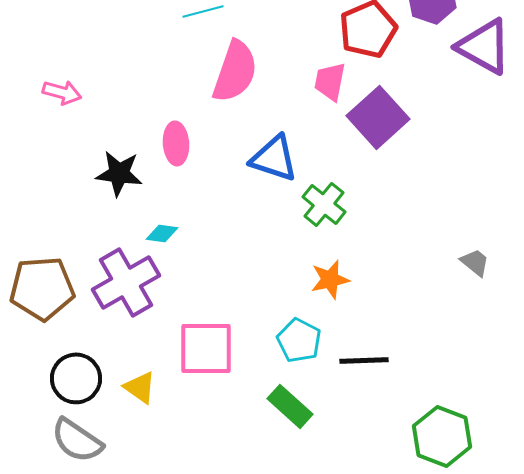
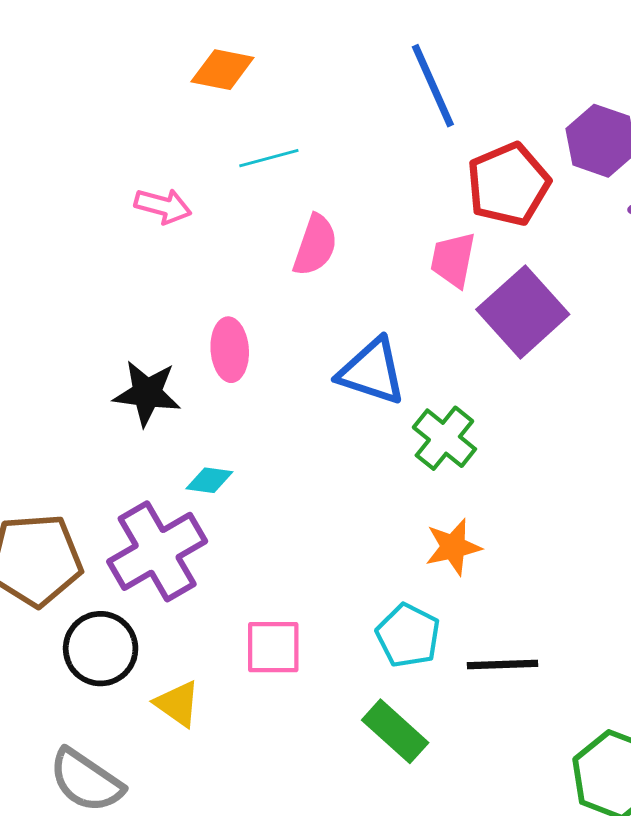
pink semicircle: (235, 71) -> (315, 245), size x0.7
pink arrow: (62, 92) -> (163, 206), moved
pink square: (206, 348) -> (273, 647), size x0.7
black circle: (76, 378) -> (101, 649), moved

